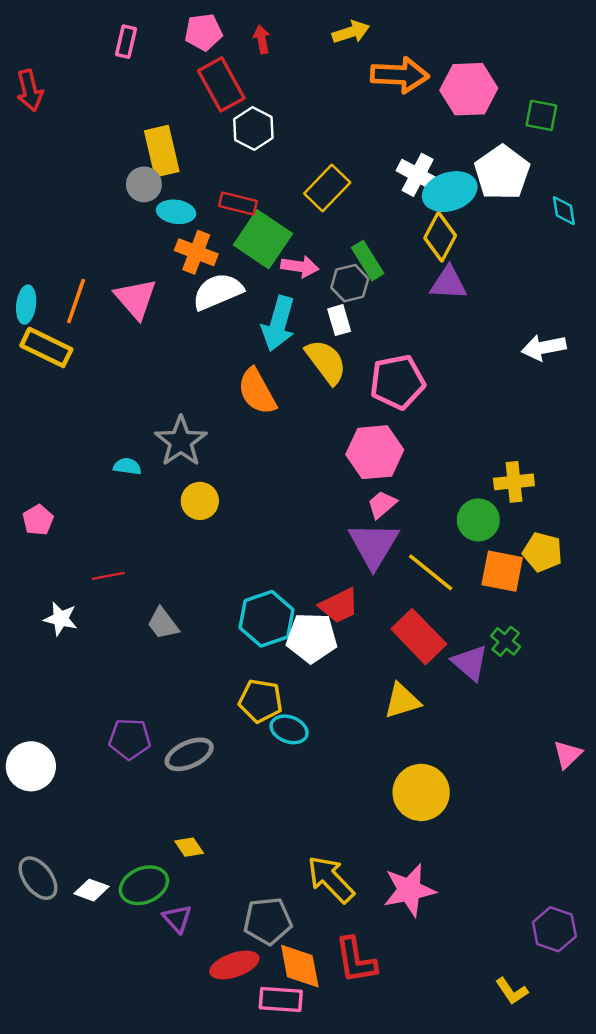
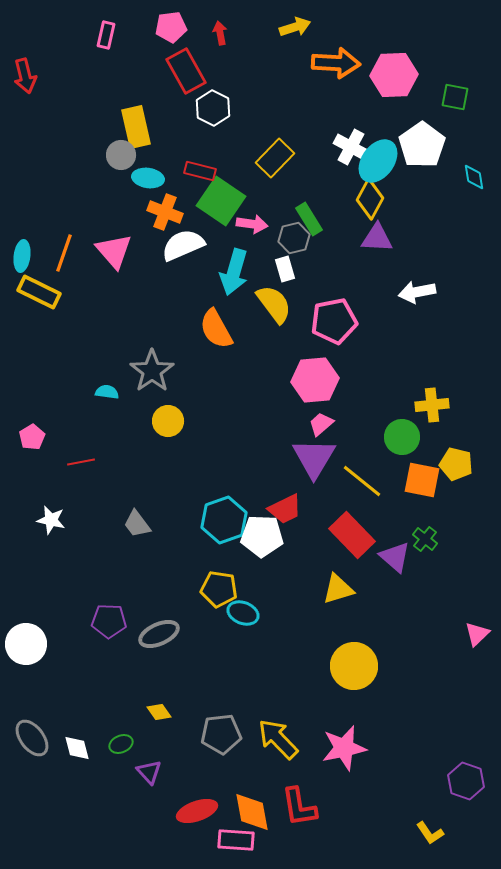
cyan ellipse: (450, 192) -> (378, 161), turned -36
white arrow: (544, 347) -> (417, 292), moved
red line: (108, 576) -> (81, 462), moved
green ellipse: (144, 885) -> (121, 744), size x0.6
white diamond: (92, 890) -> (77, 748), turned 56
gray pentagon: (268, 921) -> (221, 734), moved

